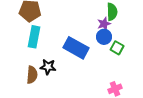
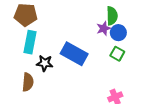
blue circle: (104, 37) -> (118, 33), moved
black star: (48, 67) -> (45, 63), moved

